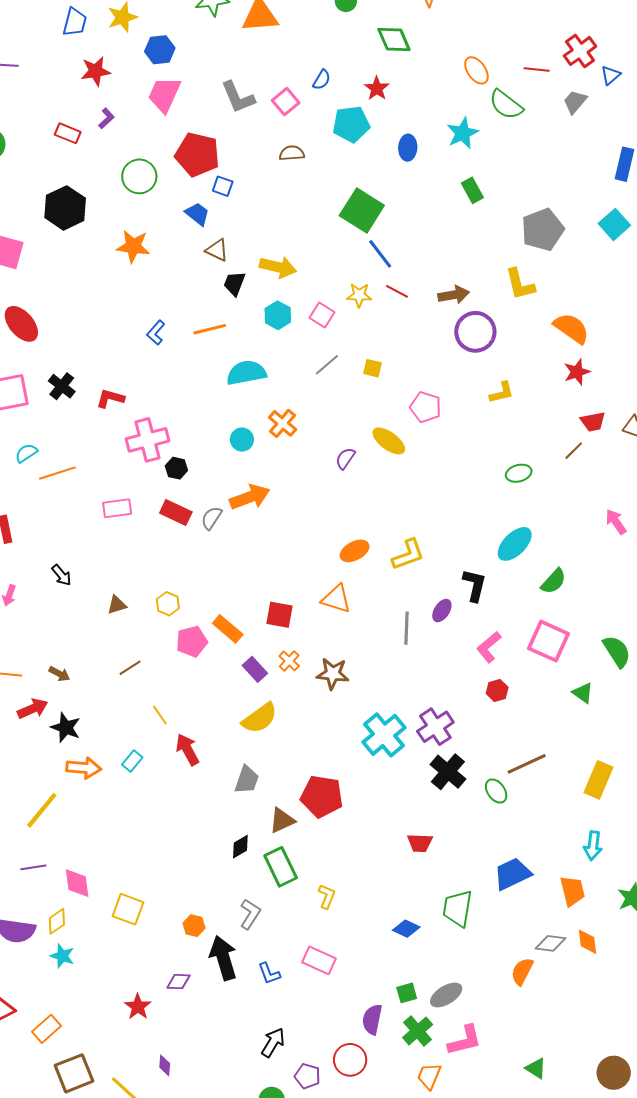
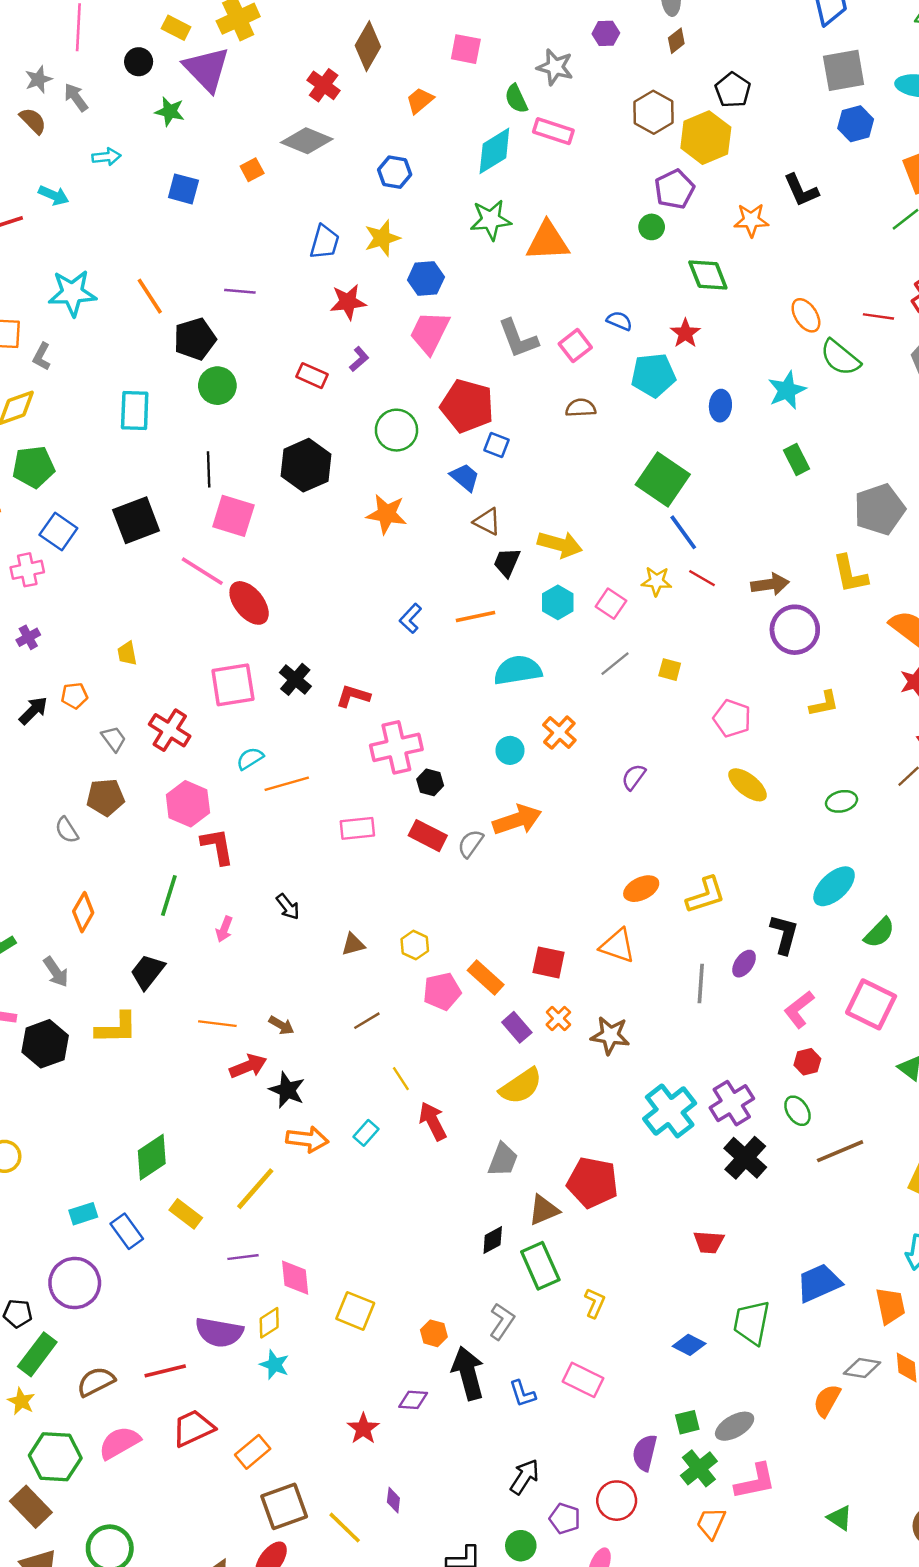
blue semicircle: (322, 80) -> (619, 321), turned -100
yellow ellipse: (389, 441) -> (748, 785), moved
green ellipse: (496, 791) -> (797, 1111), moved

